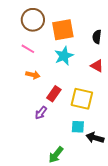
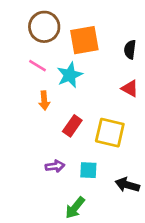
cyan star: (64, 56) -> (70, 75), moved
orange arrow: (33, 75) -> (44, 100), turned 72
purple arrow: (41, 113) -> (55, 166), moved, turned -136
cyan square: (78, 127) -> (88, 170), moved

